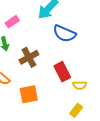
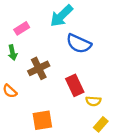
orange square: (29, 94) -> (42, 120), moved
yellow rectangle: (76, 110) -> (101, 124), moved

